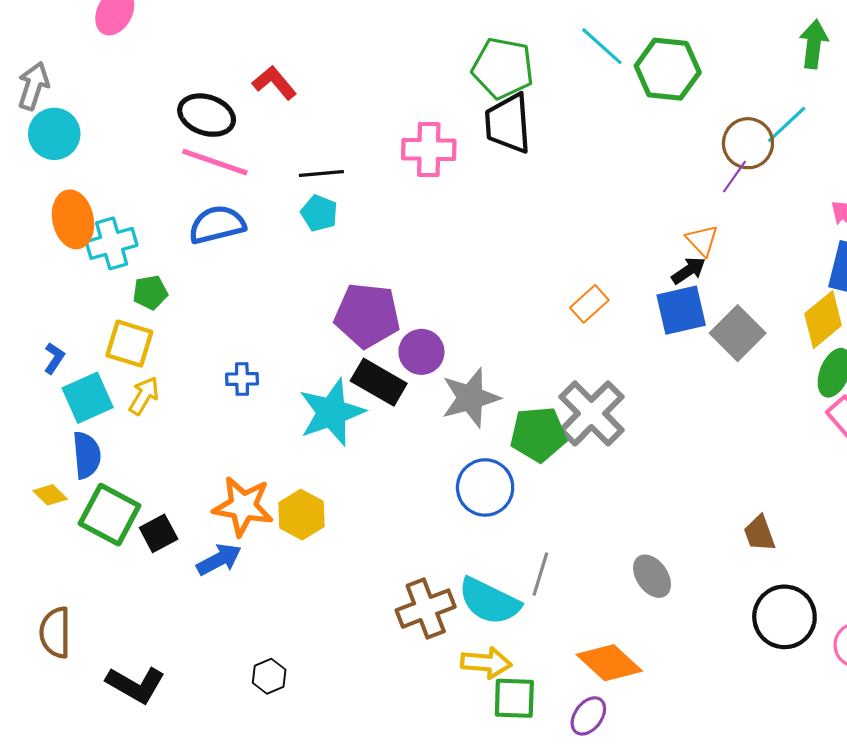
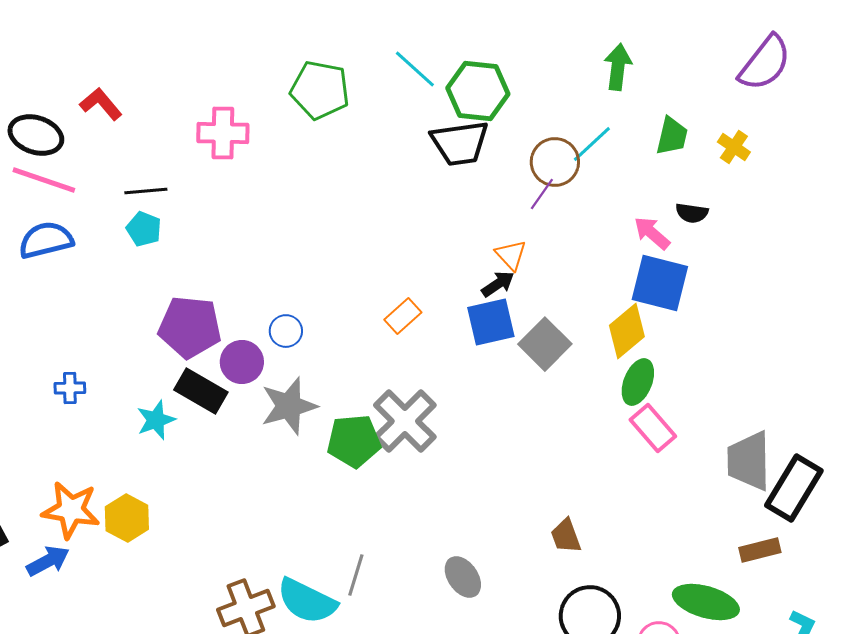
black trapezoid: (508, 123) -> (460, 143), moved, turned -94
pink cross: (429, 149) -> (223, 133), moved
cyan star: (332, 412) -> (156, 420), size x0.6
blue circle: (485, 487) -> (286, 331), moved, size x0.6

